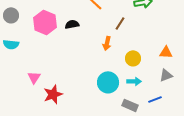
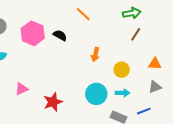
brown line: (120, 23) -> (136, 34), moved
black semicircle: (72, 24) -> (60, 35), turned 40
pink triangle: (34, 77) -> (22, 89), turned 32
red star: (53, 94) -> (53, 102), moved

